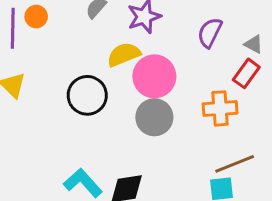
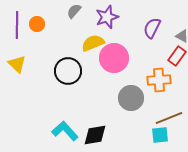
orange circle: (36, 17) -> (37, 24), moved
gray circle: (154, 117) -> (131, 98), moved

